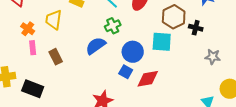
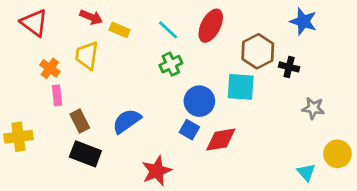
blue semicircle: (96, 46) -> (127, 121), moved
brown rectangle: (56, 57) -> (80, 121), moved
black rectangle: (33, 89) -> (85, 154), moved

